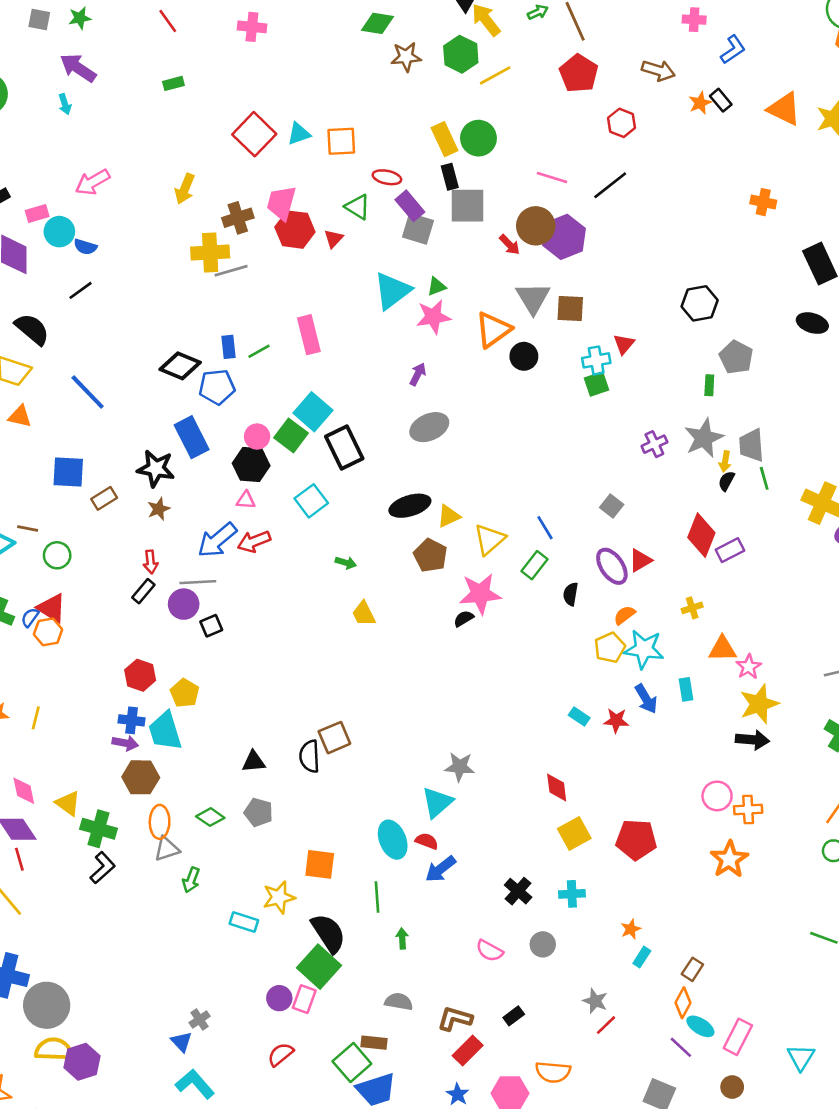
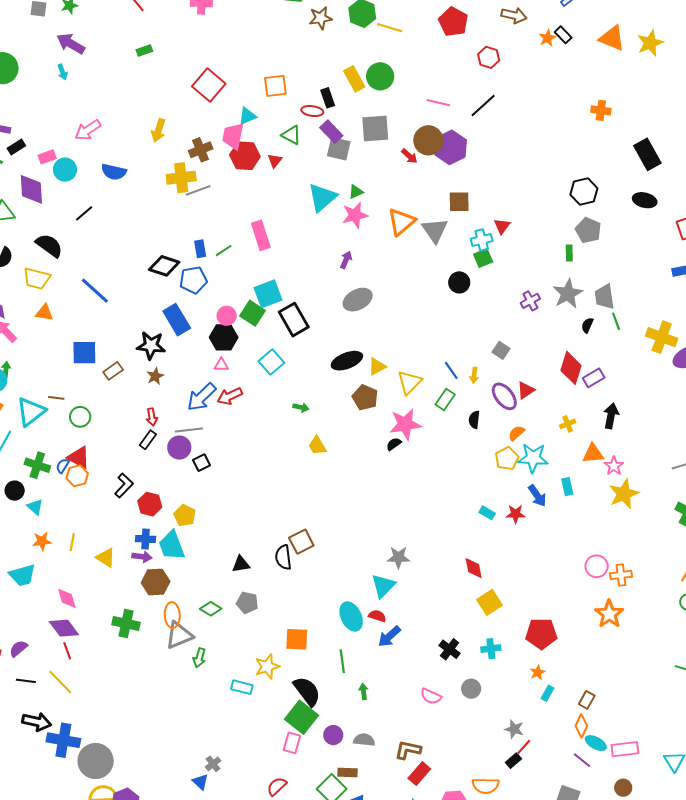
yellow line: (495, 75) -> (390, 28), turned 50
cyan triangle: (299, 134) -> (247, 116), moved
black rectangle: (450, 177) -> (328, 98), moved
blue semicircle: (85, 247) -> (114, 172), moved, size x1.4
gray triangle: (533, 298) -> (435, 230), moved
black hexagon: (700, 303) -> (584, 191), moved
black circle: (524, 356) -> (459, 282), moved
cyan square: (313, 412) -> (268, 294), turned 32
yellow arrow: (725, 461) -> (474, 375), moved
black arrow: (752, 740) -> (611, 416), moved, turned -80
yellow triangle: (68, 803) -> (106, 558), moved
red pentagon: (636, 840) -> (541, 634), moved
gray triangle: (167, 849) -> (179, 635), size x1.4
black L-shape: (103, 868) -> (124, 485), moved
purple circle: (279, 998) -> (333, 735), moved
black rectangle: (514, 1016) -> (513, 761), moved
pink rectangle: (738, 1037) -> (625, 749), turned 60

